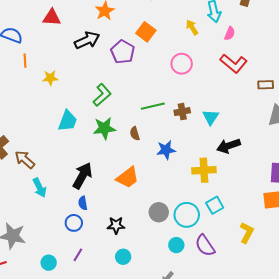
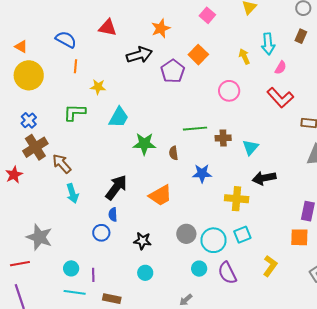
green L-shape: (102, 95) -> (75, 112), moved, turned -145
cyan trapezoid: (67, 121) -> (119, 117), moved
purple line: (78, 255) -> (93, 275), moved, turned -40

